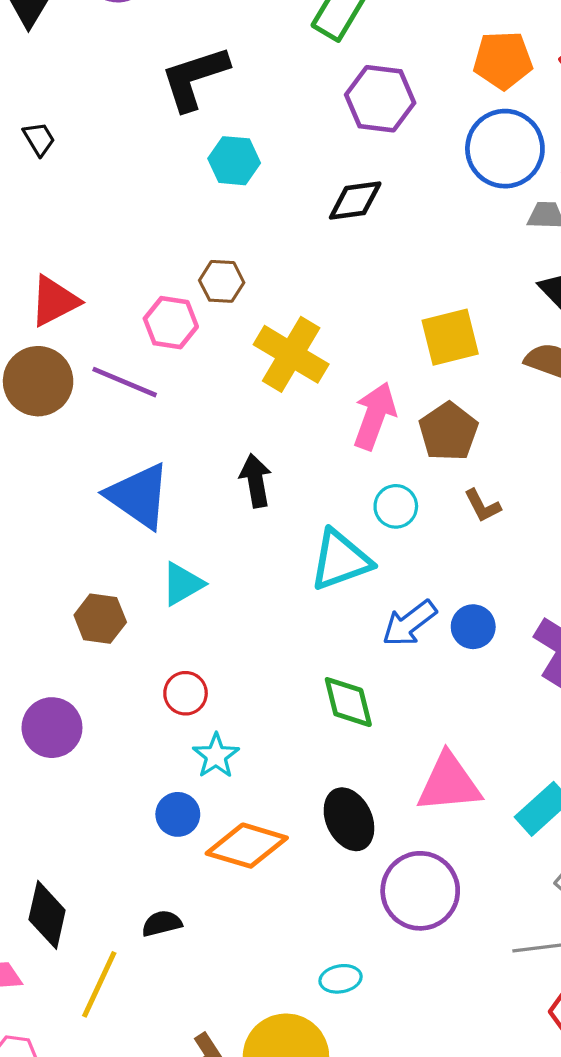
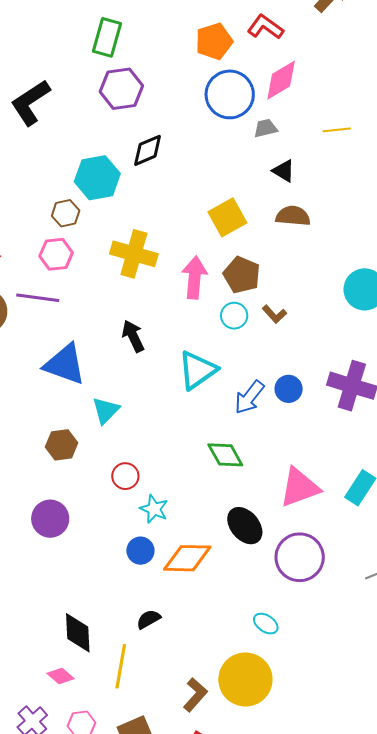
purple hexagon: (380, 99) -> (121, 89), moved
cyan hexagon: (234, 161) -> (97, 178), moved, size x1.4
brown hexagon: (222, 281) -> (66, 213), moved
cyan circle: (396, 506) -> (234, 316), moved
cyan ellipse: (341, 979) -> (266, 624), turned 60

